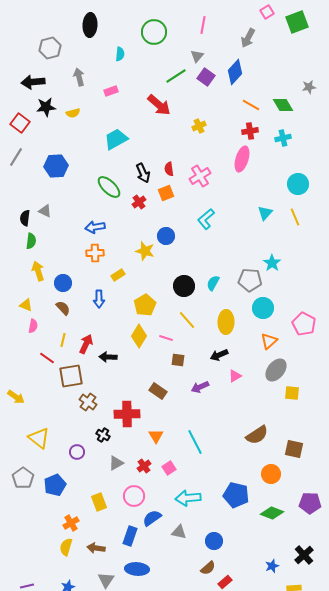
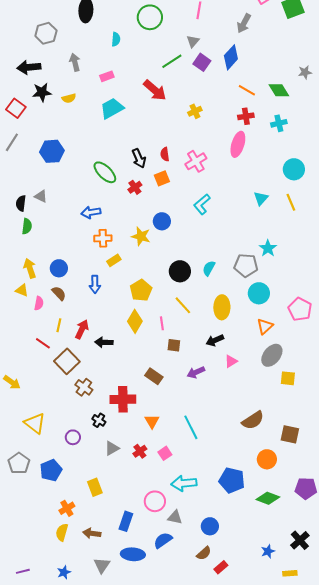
cyan trapezoid: (116, 139) -> (112, 108), moved
orange cross: (95, 253) -> (103, 238), moved
yellow arrow: (38, 271) -> (30, 268), moved
pink semicircle: (33, 326) -> (39, 303), moved
pink line: (166, 338) -> (162, 323), turned 64
brown square: (71, 376) -> (67, 361), turned -35
pink circle: (134, 496) -> (155, 501), moved
blue semicircle: (152, 518) -> (163, 540), moved

